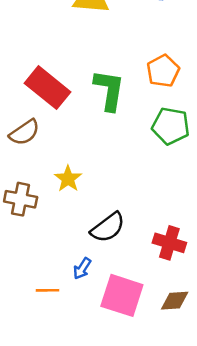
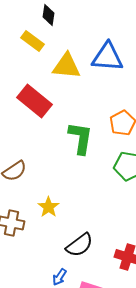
red rectangle: (47, 88) -> (34, 101), moved

